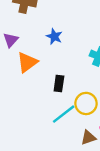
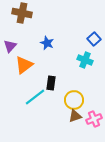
cyan line: (64, 114) -> (35, 97), moved
brown triangle: (88, 138) -> (75, 116), moved

